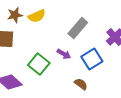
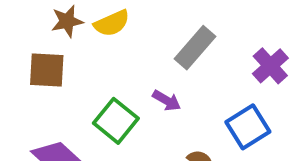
blue square: (92, 59) -> (248, 127), moved

